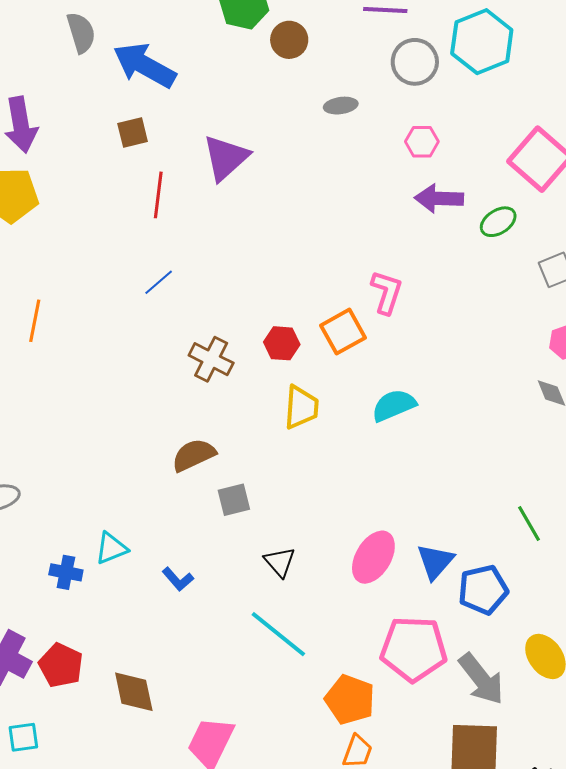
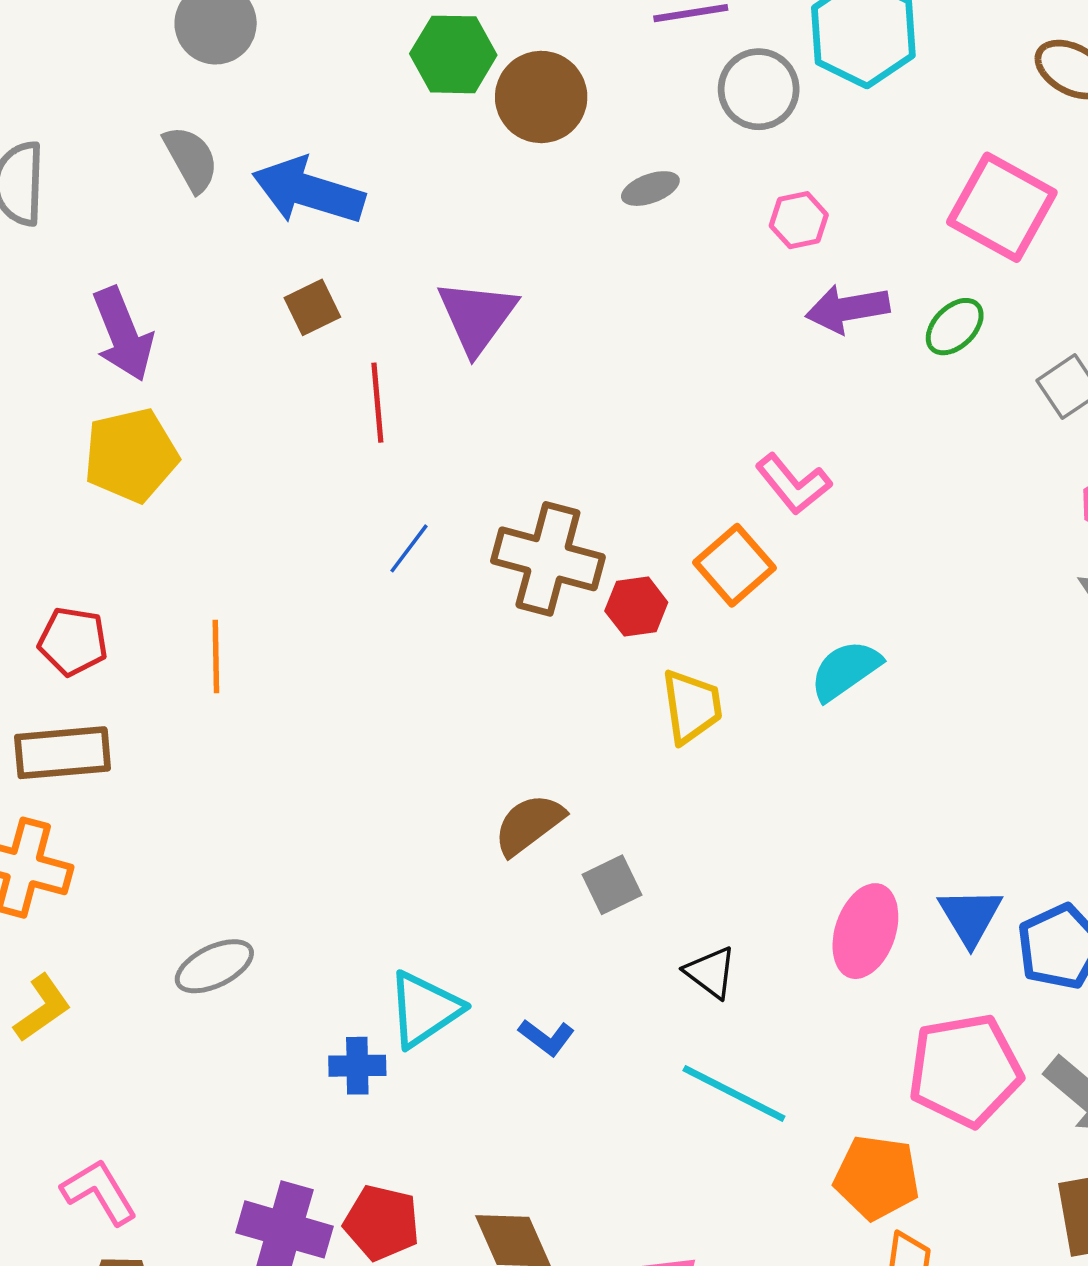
brown circle: (289, 40) -> (541, 97), size x1.4
pink L-shape: (387, 292) -> (793, 484), turned 135
brown cross: (211, 359) -> (548, 559), moved, size x1.4
cyan triangle: (111, 548) -> (424, 1009), size x1.4

